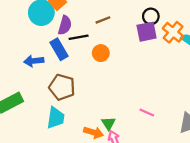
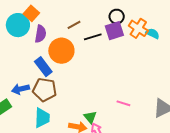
black line: (79, 37) -> (93, 37), moved
blue rectangle: (59, 49) -> (43, 67), moved
orange circle: (101, 53) -> (61, 51), moved, size x1.6
blue arrow: (34, 61) -> (21, 89), moved

